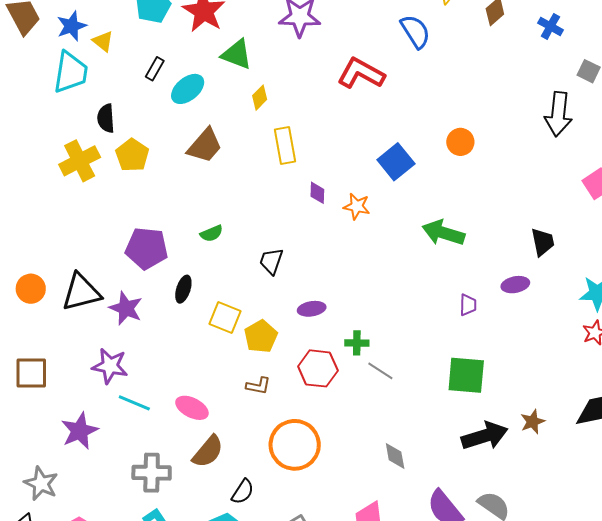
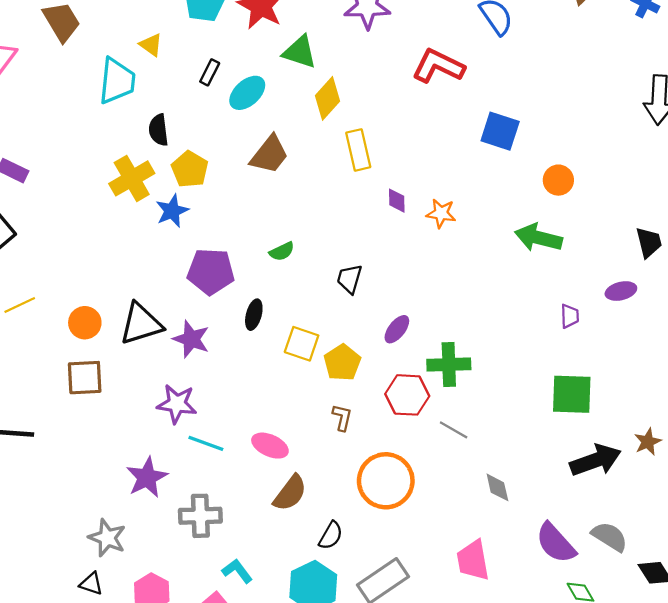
blue star: (72, 26) -> (172, 211), moved
yellow diamond: (260, 98) -> (328, 98), size x1.5
orange circle: (460, 142) -> (558, 180), moved
blue square: (396, 162) -> (500, 131), moved, turned -30
purple ellipse: (312, 309) -> (397, 329), turned -40
green cross: (357, 343) -> (449, 364), size x1.6
gray line: (380, 371) -> (454, 430), moved
brown square: (31, 373) -> (85, 378), moved
brown L-shape: (258, 386) -> (342, 418), turned -85
gray cross: (152, 473) -> (200, 516), moved

